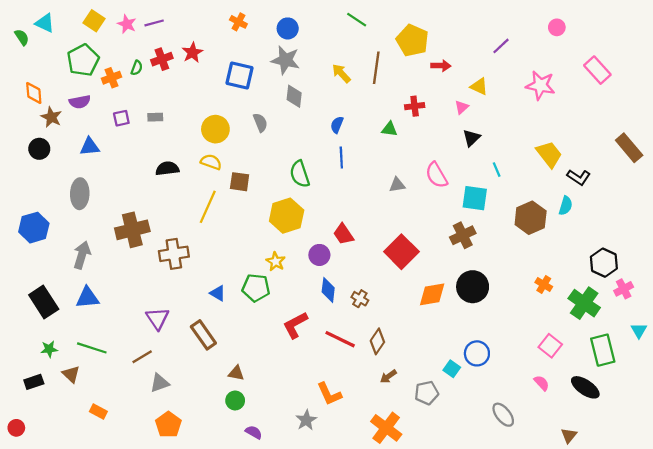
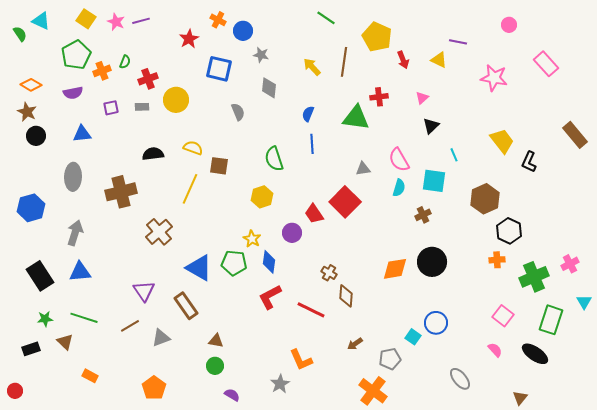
blue circle: (288, 28) -> (243, 31), moved
purple line: (501, 46) -> (458, 42), turned 54
red star: (192, 53) -> (189, 39), moved
red cross: (162, 59) -> (148, 79), moved
gray star: (285, 60) -> (261, 55), size x0.6
red arrow: (441, 66) -> (403, 60), turned 66
yellow triangle: (479, 86) -> (439, 60), moved
orange diamond: (34, 93) -> (31, 85), turned -55
brown star: (51, 117) -> (27, 112), moved
yellow circle: (215, 129) -> (176, 100), moved
green triangle: (389, 129) -> (356, 118), size x1.8
black L-shape: (579, 177) -> (529, 162), turned 80
cyan semicircle: (566, 206) -> (399, 188), moved
yellow hexagon: (287, 216) -> (262, 197), size x0.7
brown cross: (132, 230) -> (121, 192), moved
brown cross: (463, 235) -> (423, 215), size x0.7
red square: (401, 252) -> (345, 202), moved
brown cross: (174, 254) -> (159, 232), turned -32
black hexagon: (604, 263) -> (509, 231), moved
orange cross: (544, 284) -> (497, 260), turned -35
blue diamond: (328, 290) -> (269, 262), moved
blue triangle: (218, 293) -> (199, 268), size x1.8
green cross: (584, 303) -> (534, 277), turned 32
brown diamond: (377, 341) -> (346, 296), moved, turned -30
green rectangle: (603, 350) -> (551, 320), turned 32
gray triangle: (160, 383) -> (161, 338), moved
orange cross: (386, 428) -> (373, 391), moved

